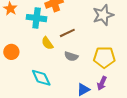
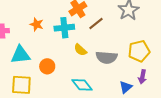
brown line: (67, 33) -> (96, 24), moved
gray semicircle: (71, 56) -> (107, 57), size x1.5

